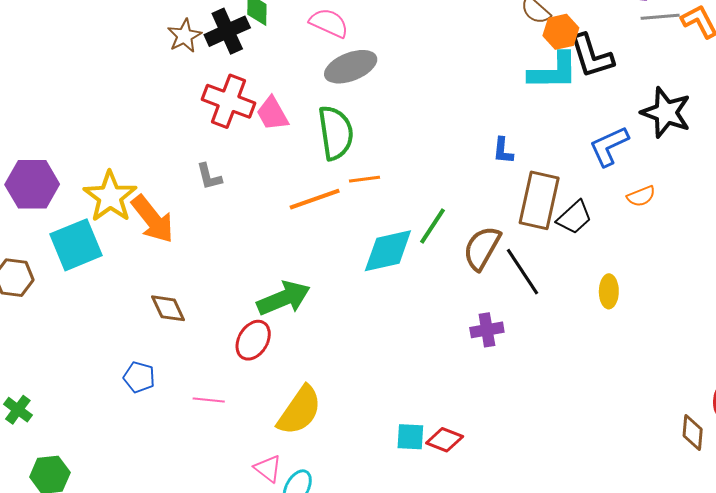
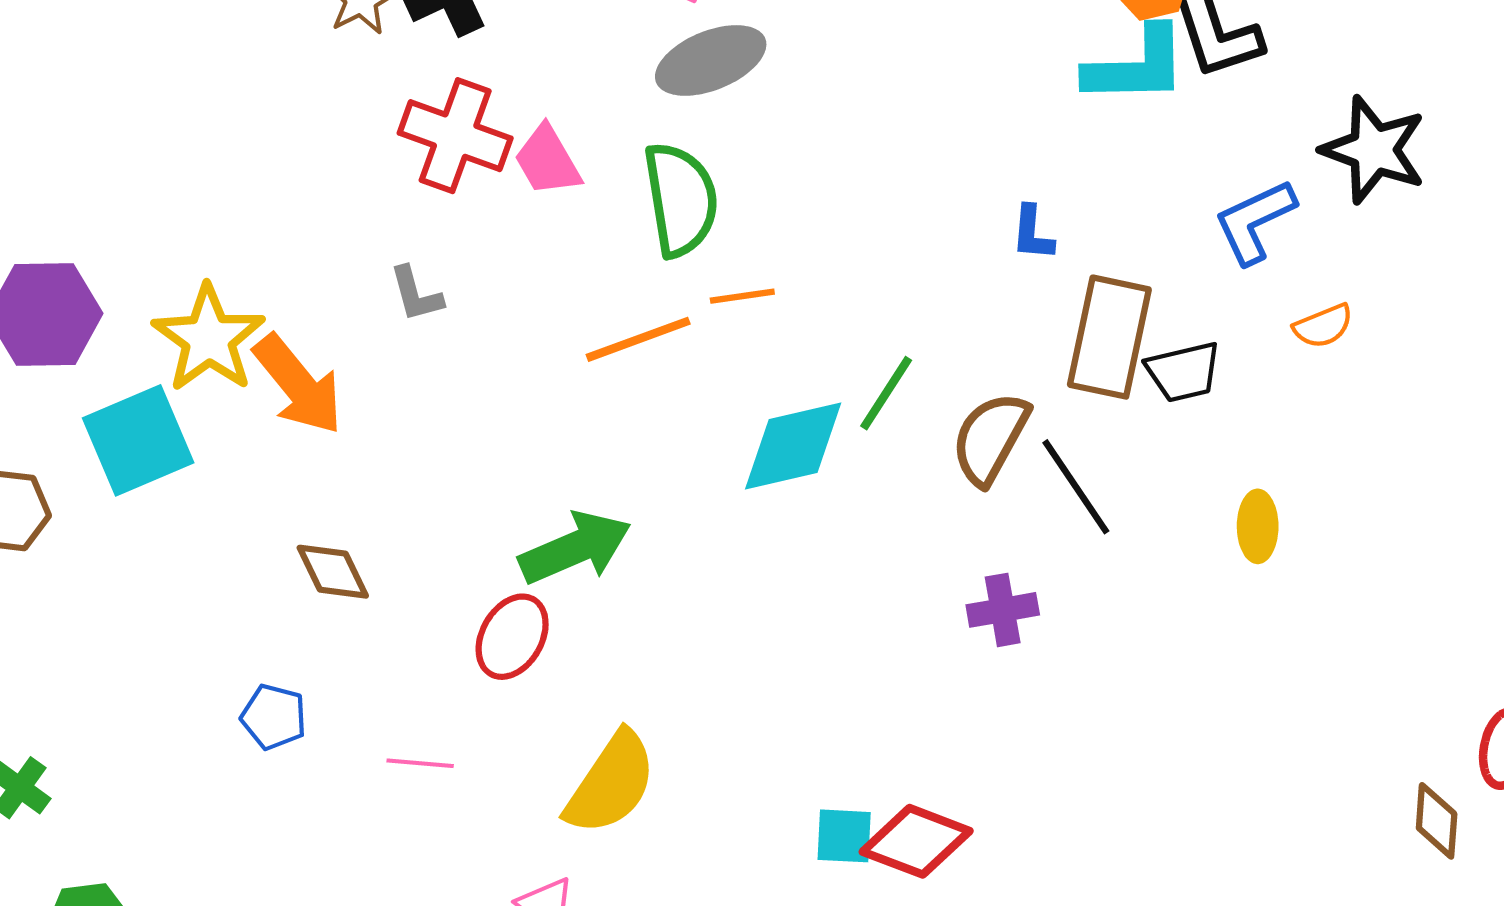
black trapezoid: (574, 217) -> (1183, 372), turned 30
red diamond: (445, 440) -> (916, 841), size x1.4

